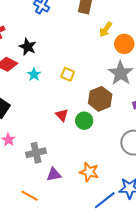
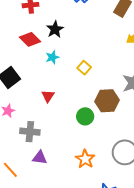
red triangle: (62, 115) -> (48, 96), moved
orange star: (89, 172) -> (85, 159), moved

